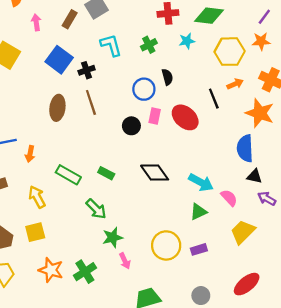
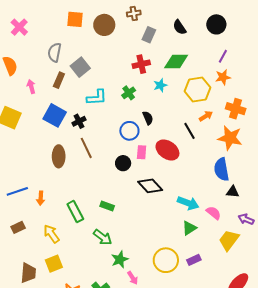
cyan L-shape: (111, 45) -> (97, 97), turned 110
black diamond: (155, 173) -> (150, 186), moved
green rectangle: (68, 175) -> (75, 212), turned 40
purple arrow: (267, 199) -> (246, 219), moved

